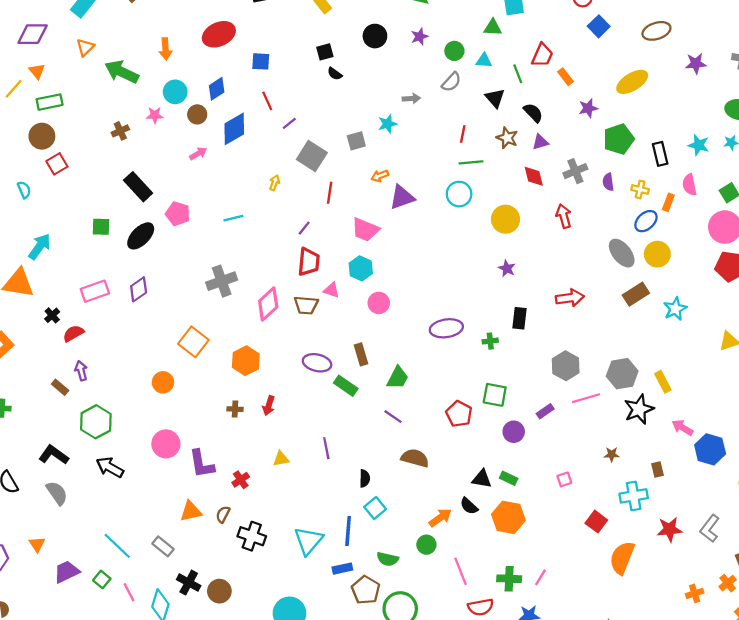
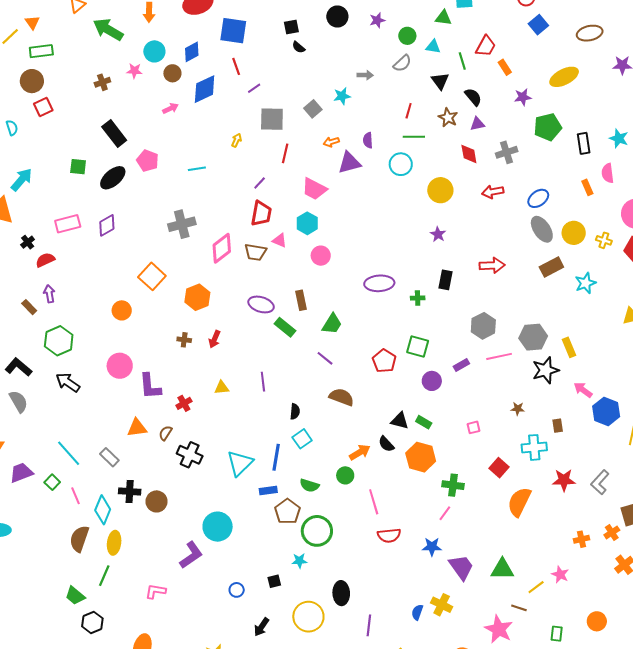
blue square: (261, 61) -> (233, 31), size x1.6
gray square: (356, 141) -> (313, 109), turned -30
gray square: (312, 156) -> (272, 119), turned -36
purple semicircle: (608, 182) -> (368, 140), moved
yellow cross: (640, 189) -> (604, 240), moved
orange rectangle: (668, 202) -> (587, 187), turned -49
red arrow: (564, 216) -> (493, 192), turned -90
blue ellipse: (646, 221) -> (538, 198), moved
green cross: (509, 579) -> (453, 485), moved
black cross: (189, 583) -> (130, 491), turned -30

